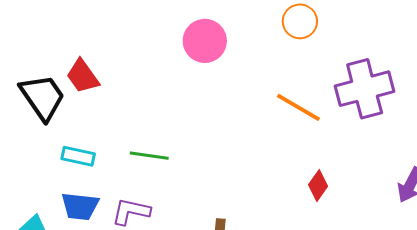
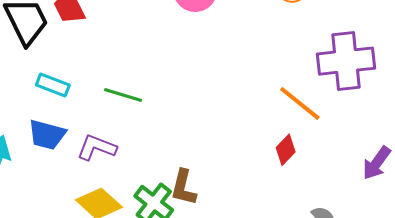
orange line: (298, 107) -> (300, 103), moved

